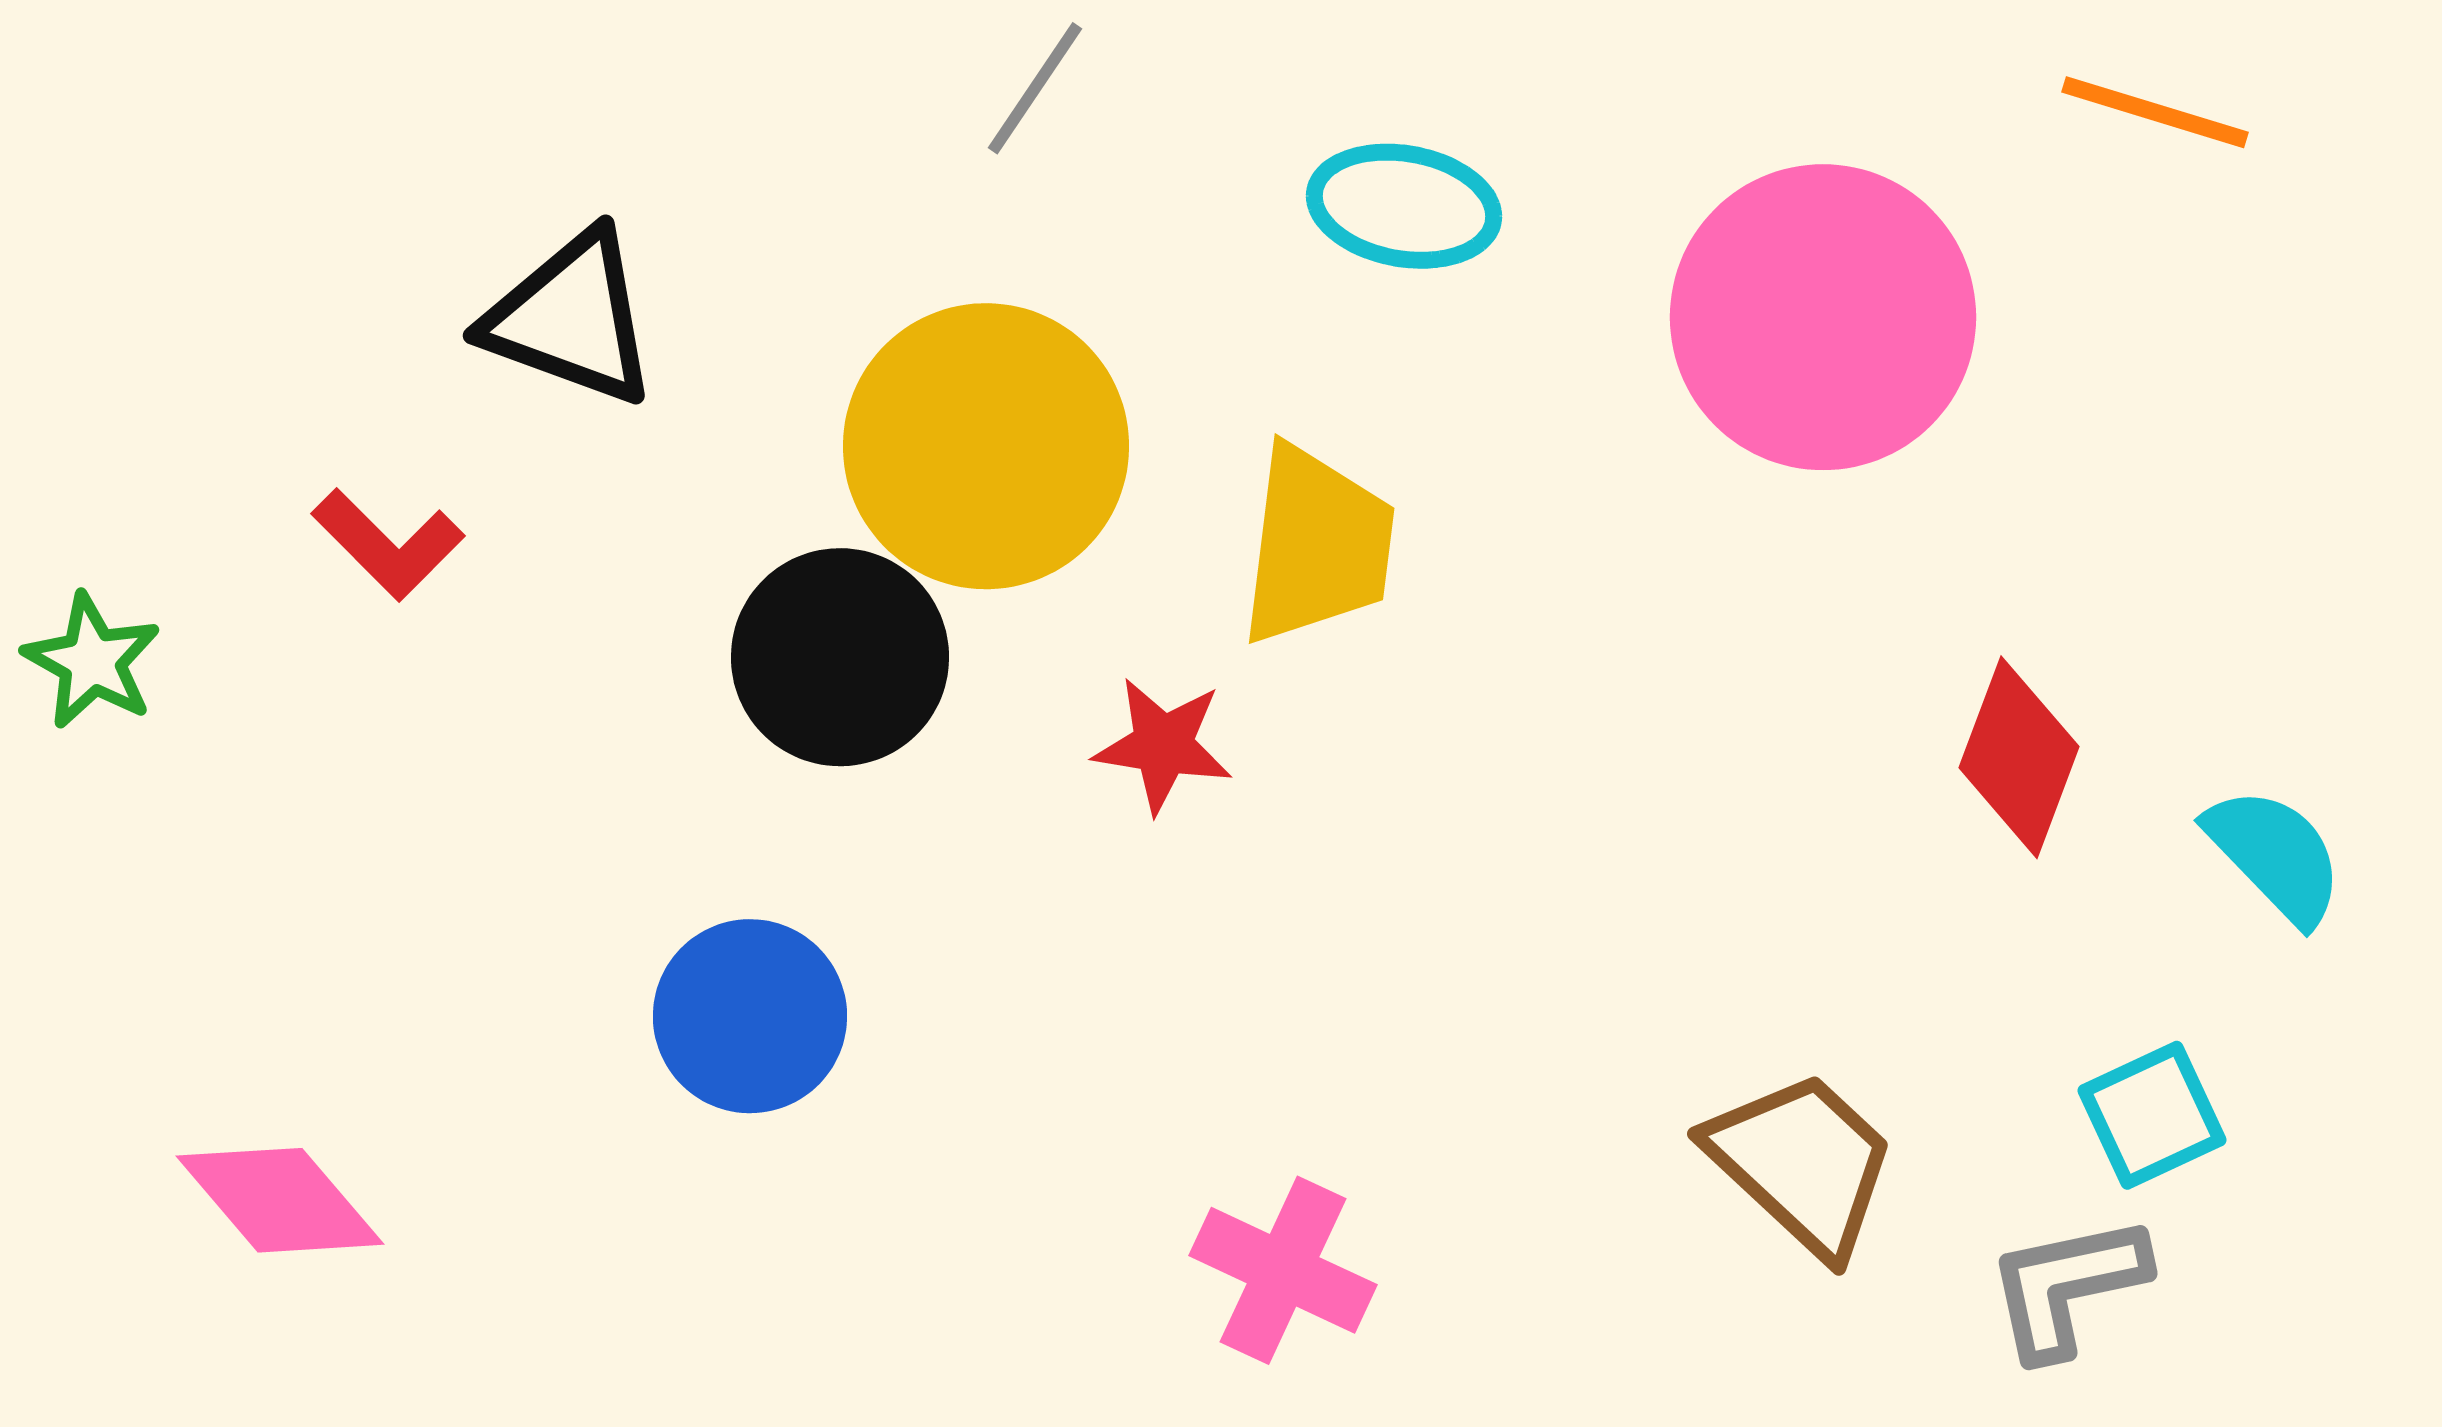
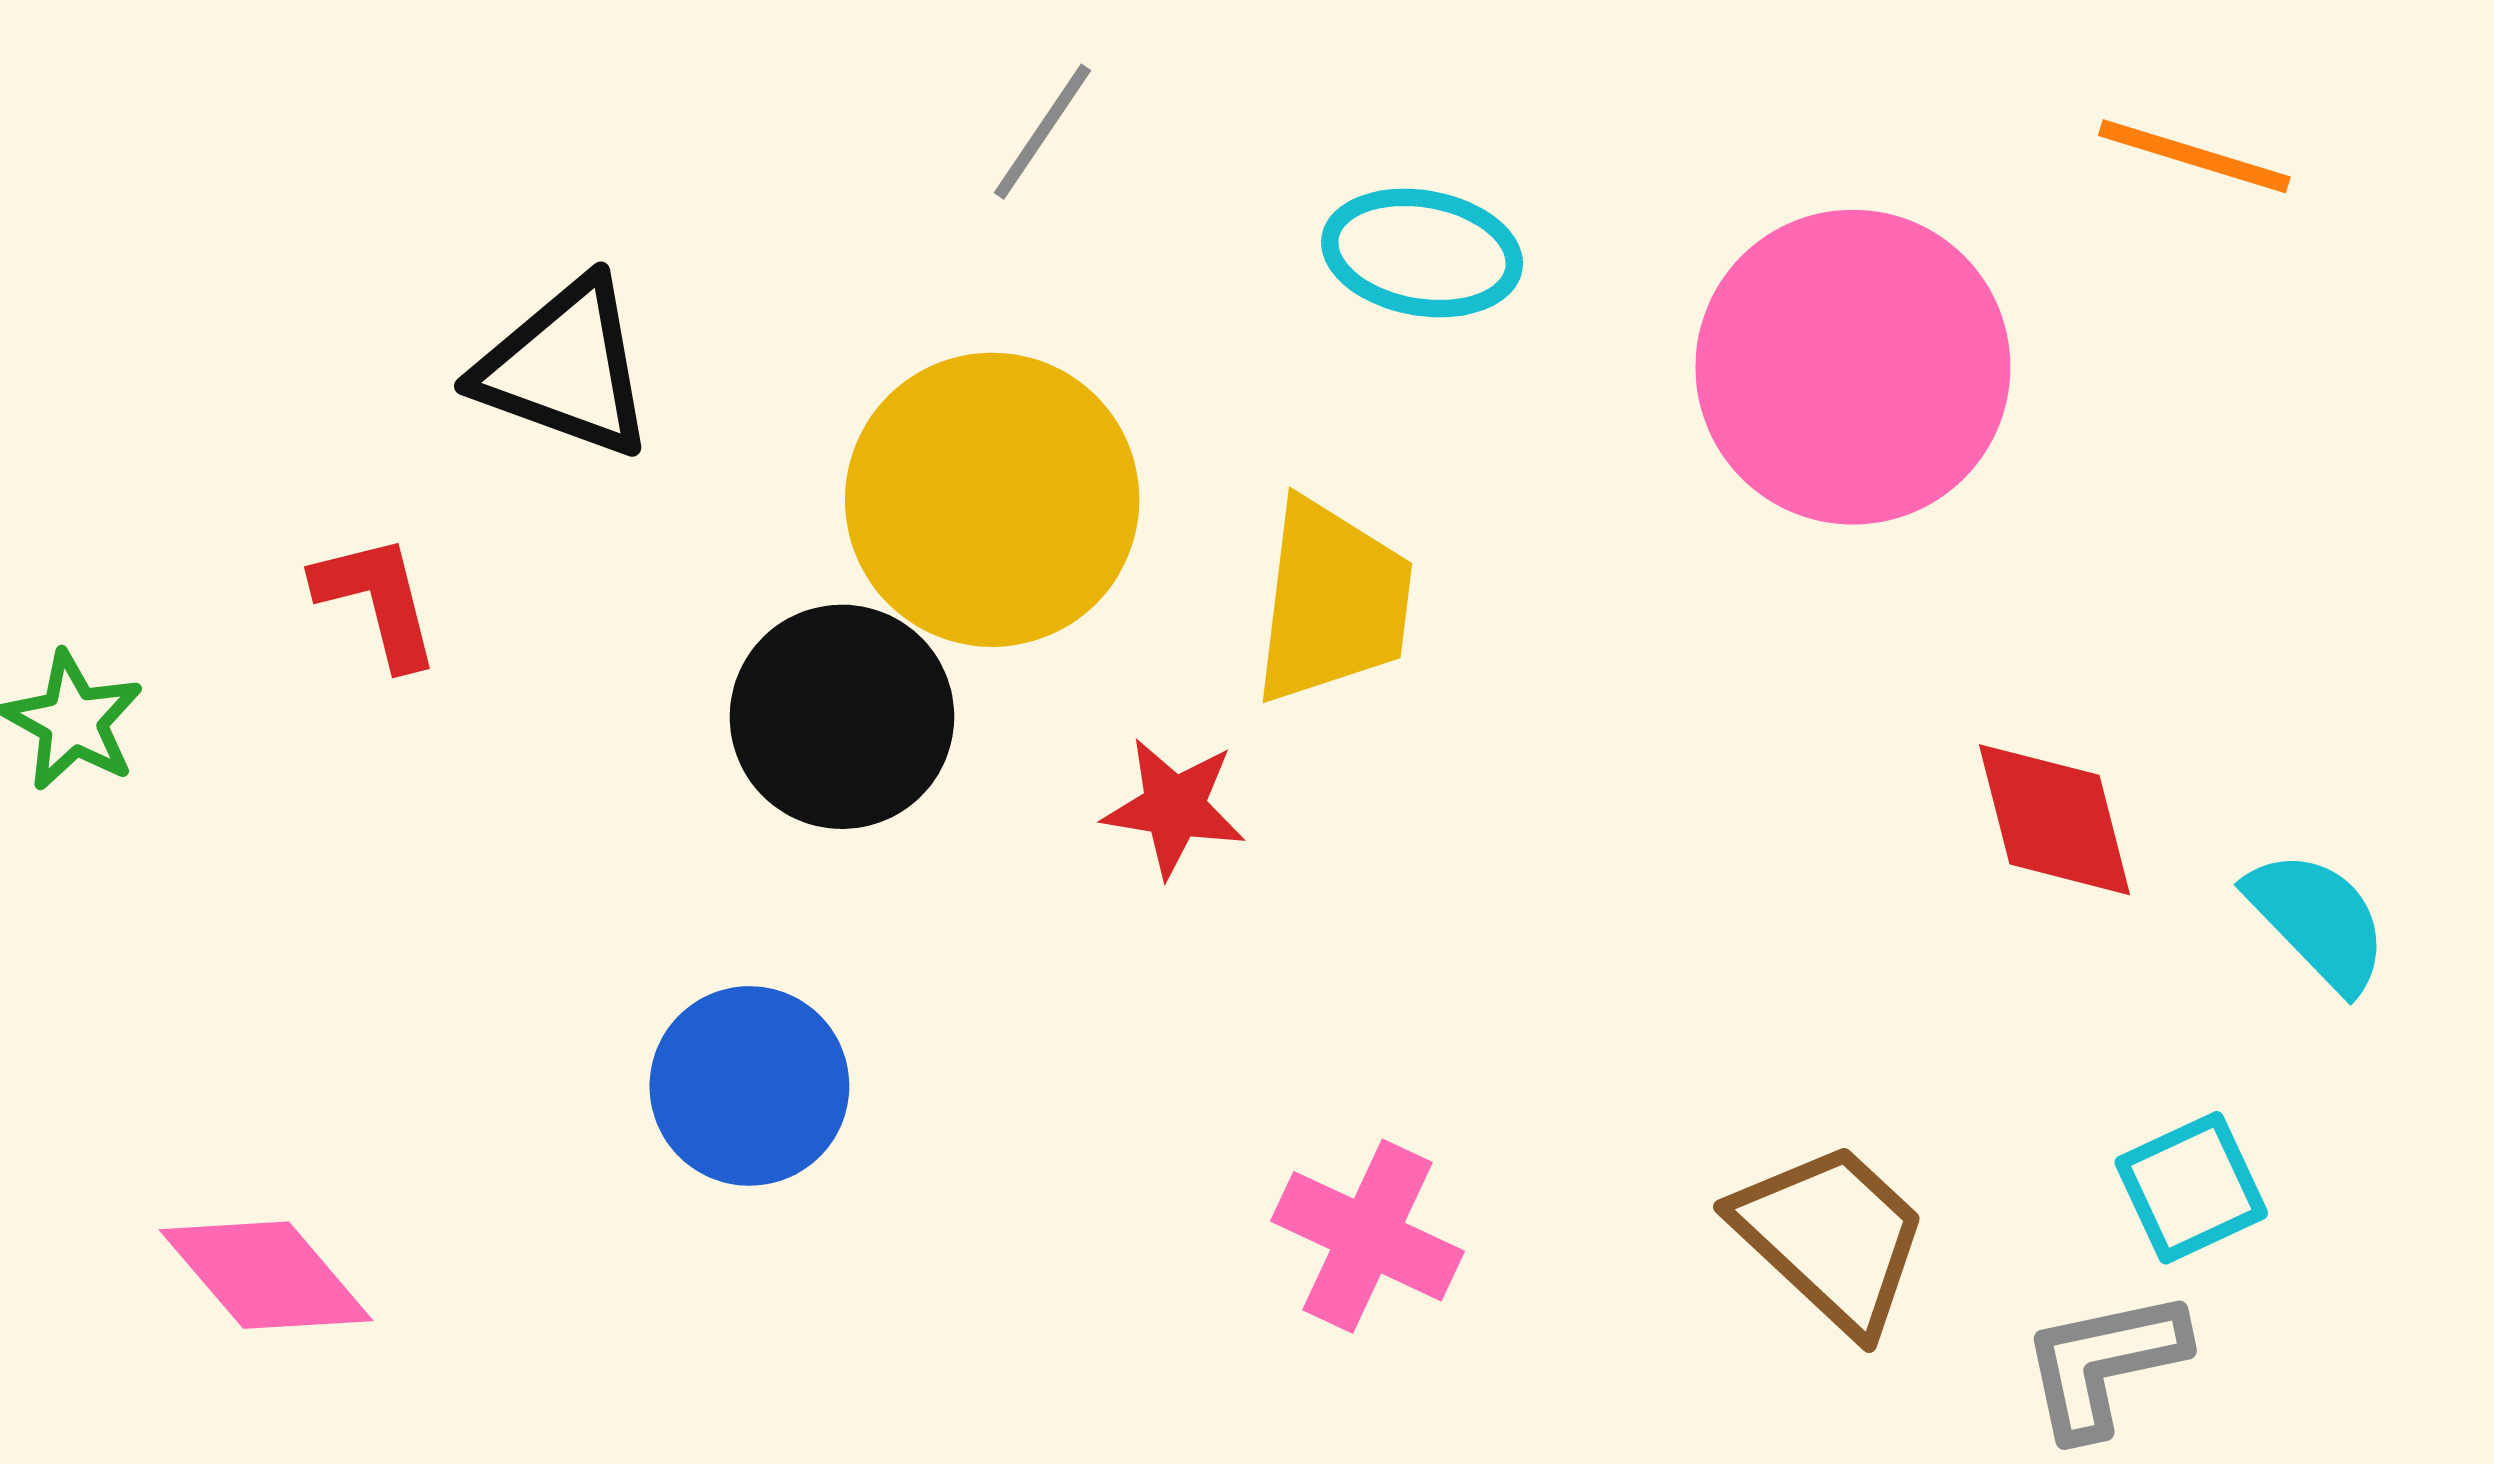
red L-shape: (388, 544) -> (377, 601), turned -149
red diamond: (2019, 757) -> (2054, 820), turned -35
pink cross: (1283, 1270) -> (1367, 1236), moved

